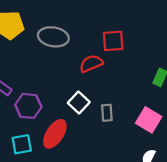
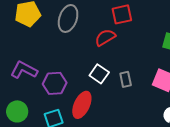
gray ellipse: (53, 37) -> (68, 18), turned -72

